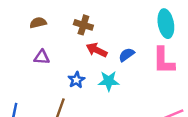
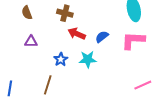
brown semicircle: (38, 23) -> (27, 13), turned -96
pink L-shape: (164, 61) -> (133, 40), turned 95

